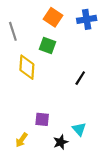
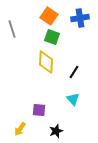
green square: (48, 45) -> (52, 37), moved
yellow diamond: (27, 67) -> (46, 62), moved
cyan triangle: (79, 129) -> (73, 99), moved

